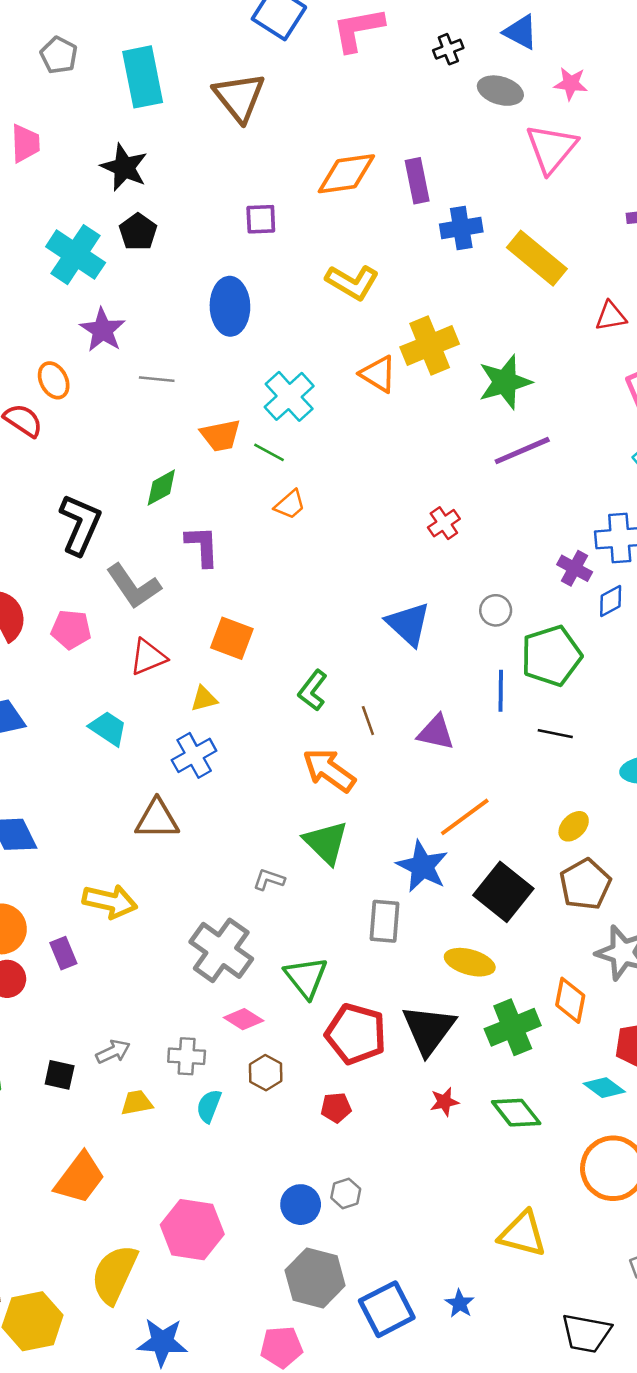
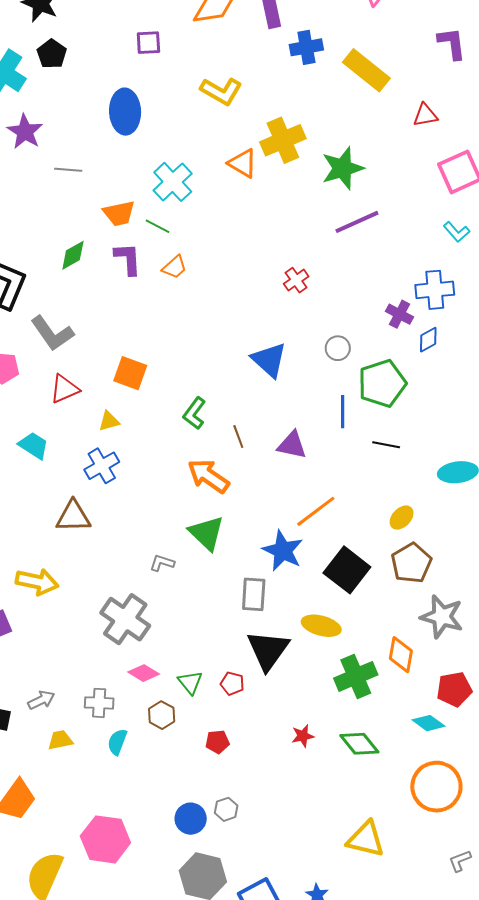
purple L-shape: (202, 546) -> (128, 259), moved
green triangle: (306, 977) -> (190, 682), moved, size x0.7
black triangle: (429, 1030) -> (268, 650), moved
red pentagon: (356, 1034) -> (232, 683), size x0.5

